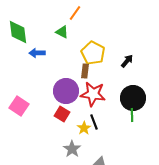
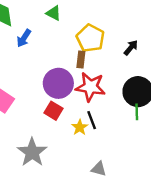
blue arrow: (37, 53) -> (24, 38), turned -56
gray star: (72, 149) -> (32, 152), moved, size x1.4

